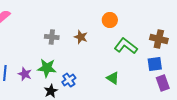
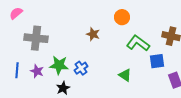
gray cross: (52, 37) -> (36, 38), moved, size x1.6
blue square: (155, 64) -> (157, 61), moved
blue cross: (69, 80) -> (81, 68), moved

